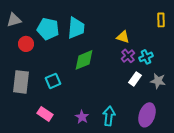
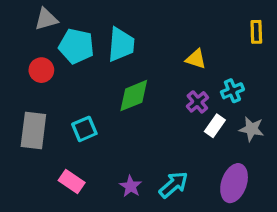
gray triangle: (14, 20) -> (46, 19), moved
purple cross: (128, 56) -> (197, 102), moved
cyan arrow: (109, 116) -> (174, 185), turned 42

